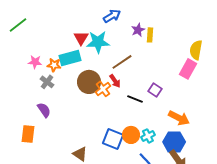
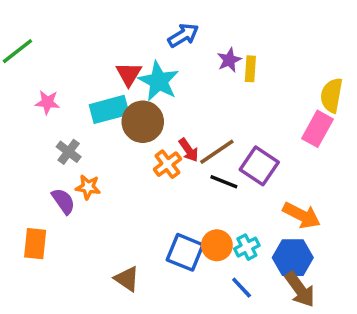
cyan star: (98, 42) -> (159, 81), turned 30
pink star: (35, 62) -> (47, 102), moved
brown line: (122, 62) -> (217, 152), moved
orange star: (54, 65) -> (88, 187), moved
brown circle: (89, 82) -> (143, 122), moved
purple square: (155, 90) -> (259, 166), size x1.5

